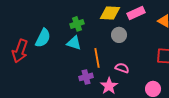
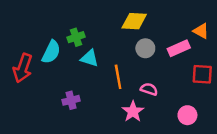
pink rectangle: (136, 13) -> (179, 48), moved
green cross: (77, 24) -> (76, 37), moved
purple cross: (86, 77) -> (71, 100), moved

